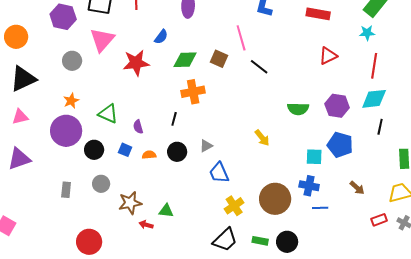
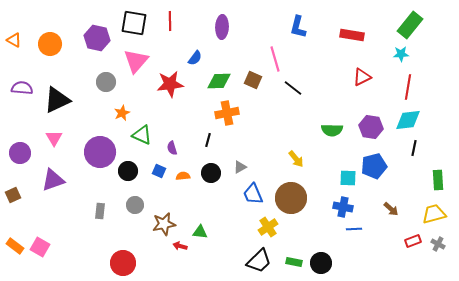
orange circle: (16, 37) -> (50, 44), moved
orange star: (71, 101) -> (122, 113), moved
pink triangle: (20, 117) -> (54, 138), turned -48
blue pentagon: (340, 145) -> (374, 166), turned -30
brown circle: (275, 199) -> (291, 198), moved

